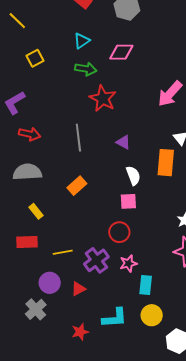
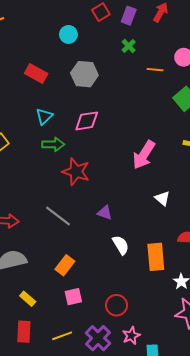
gray line: (78, 138) -> (58, 216), turned -36
orange rectangle: (166, 163) -> (156, 257), moved
pink square: (128, 201) -> (73, 297), moved
red rectangle: (27, 242) -> (24, 332), turned -75

